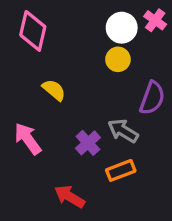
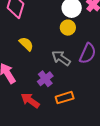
gray arrow: (123, 131) -> (61, 58), moved
red arrow: (70, 197) -> (30, 100), moved

